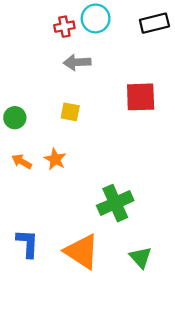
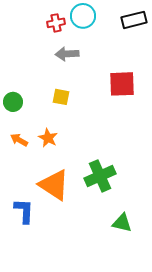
orange triangle: (82, 252) -> (54, 185), moved
green triangle: (141, 257) -> (122, 223), turned -35

